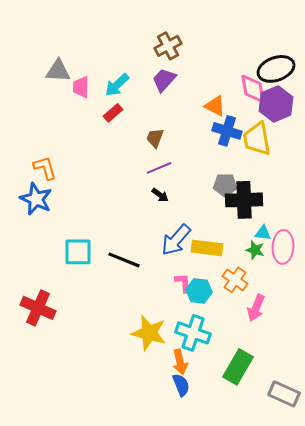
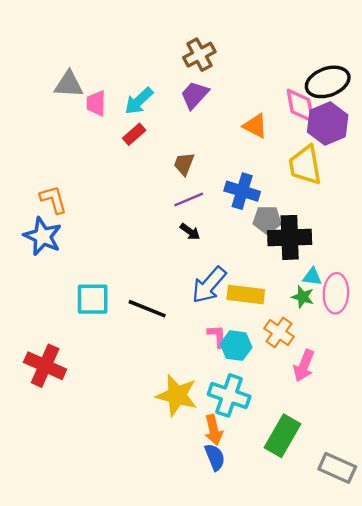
blue cross: (227, 131) -> (242, 191), moved

